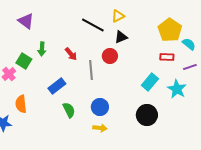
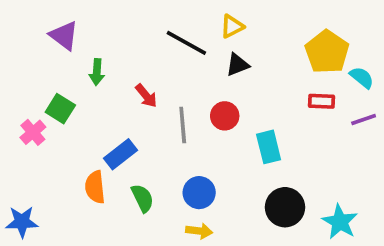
green arrow: (42, 49) -> (97, 72), moved
red circle: (110, 56) -> (225, 116), moved
cyan rectangle: (150, 82) -> (269, 147), moved, turned -54
cyan star: (177, 89) -> (340, 222), moved
orange semicircle: (21, 104) -> (95, 187), moved

